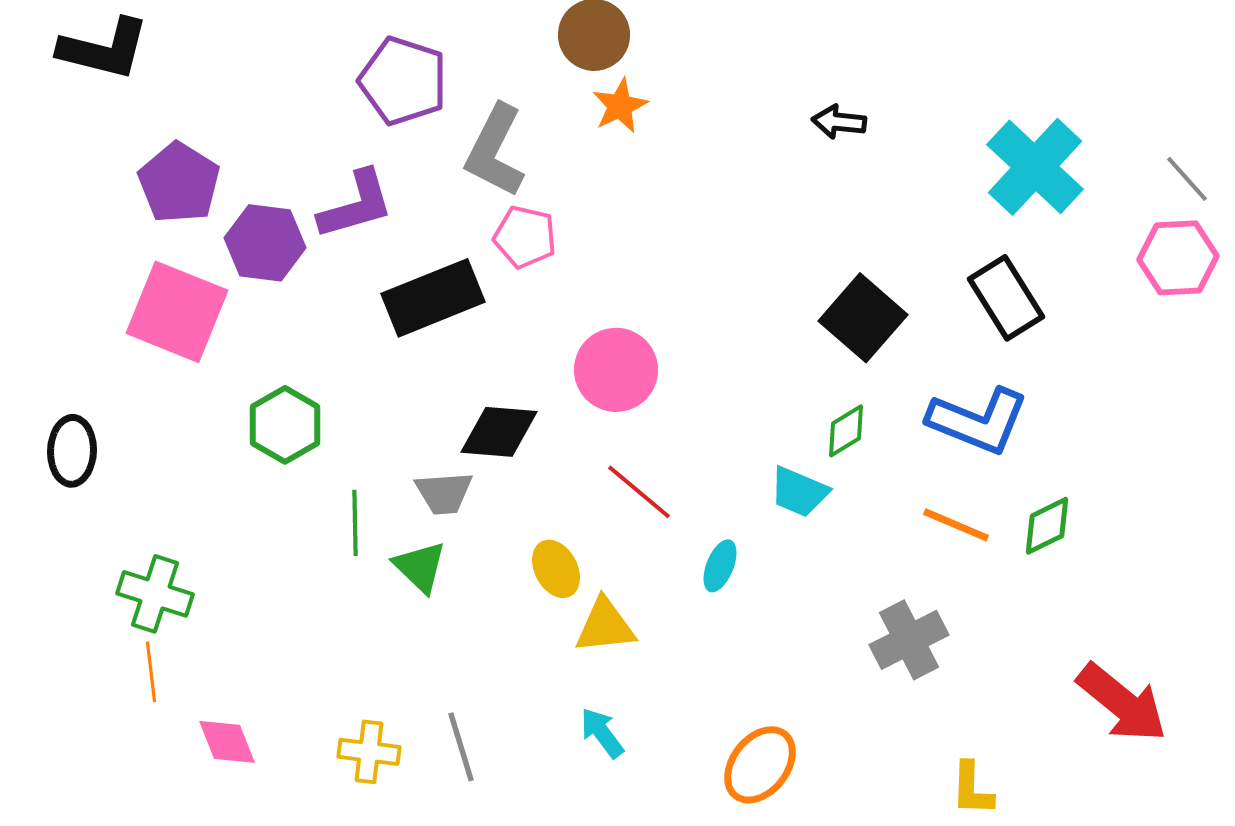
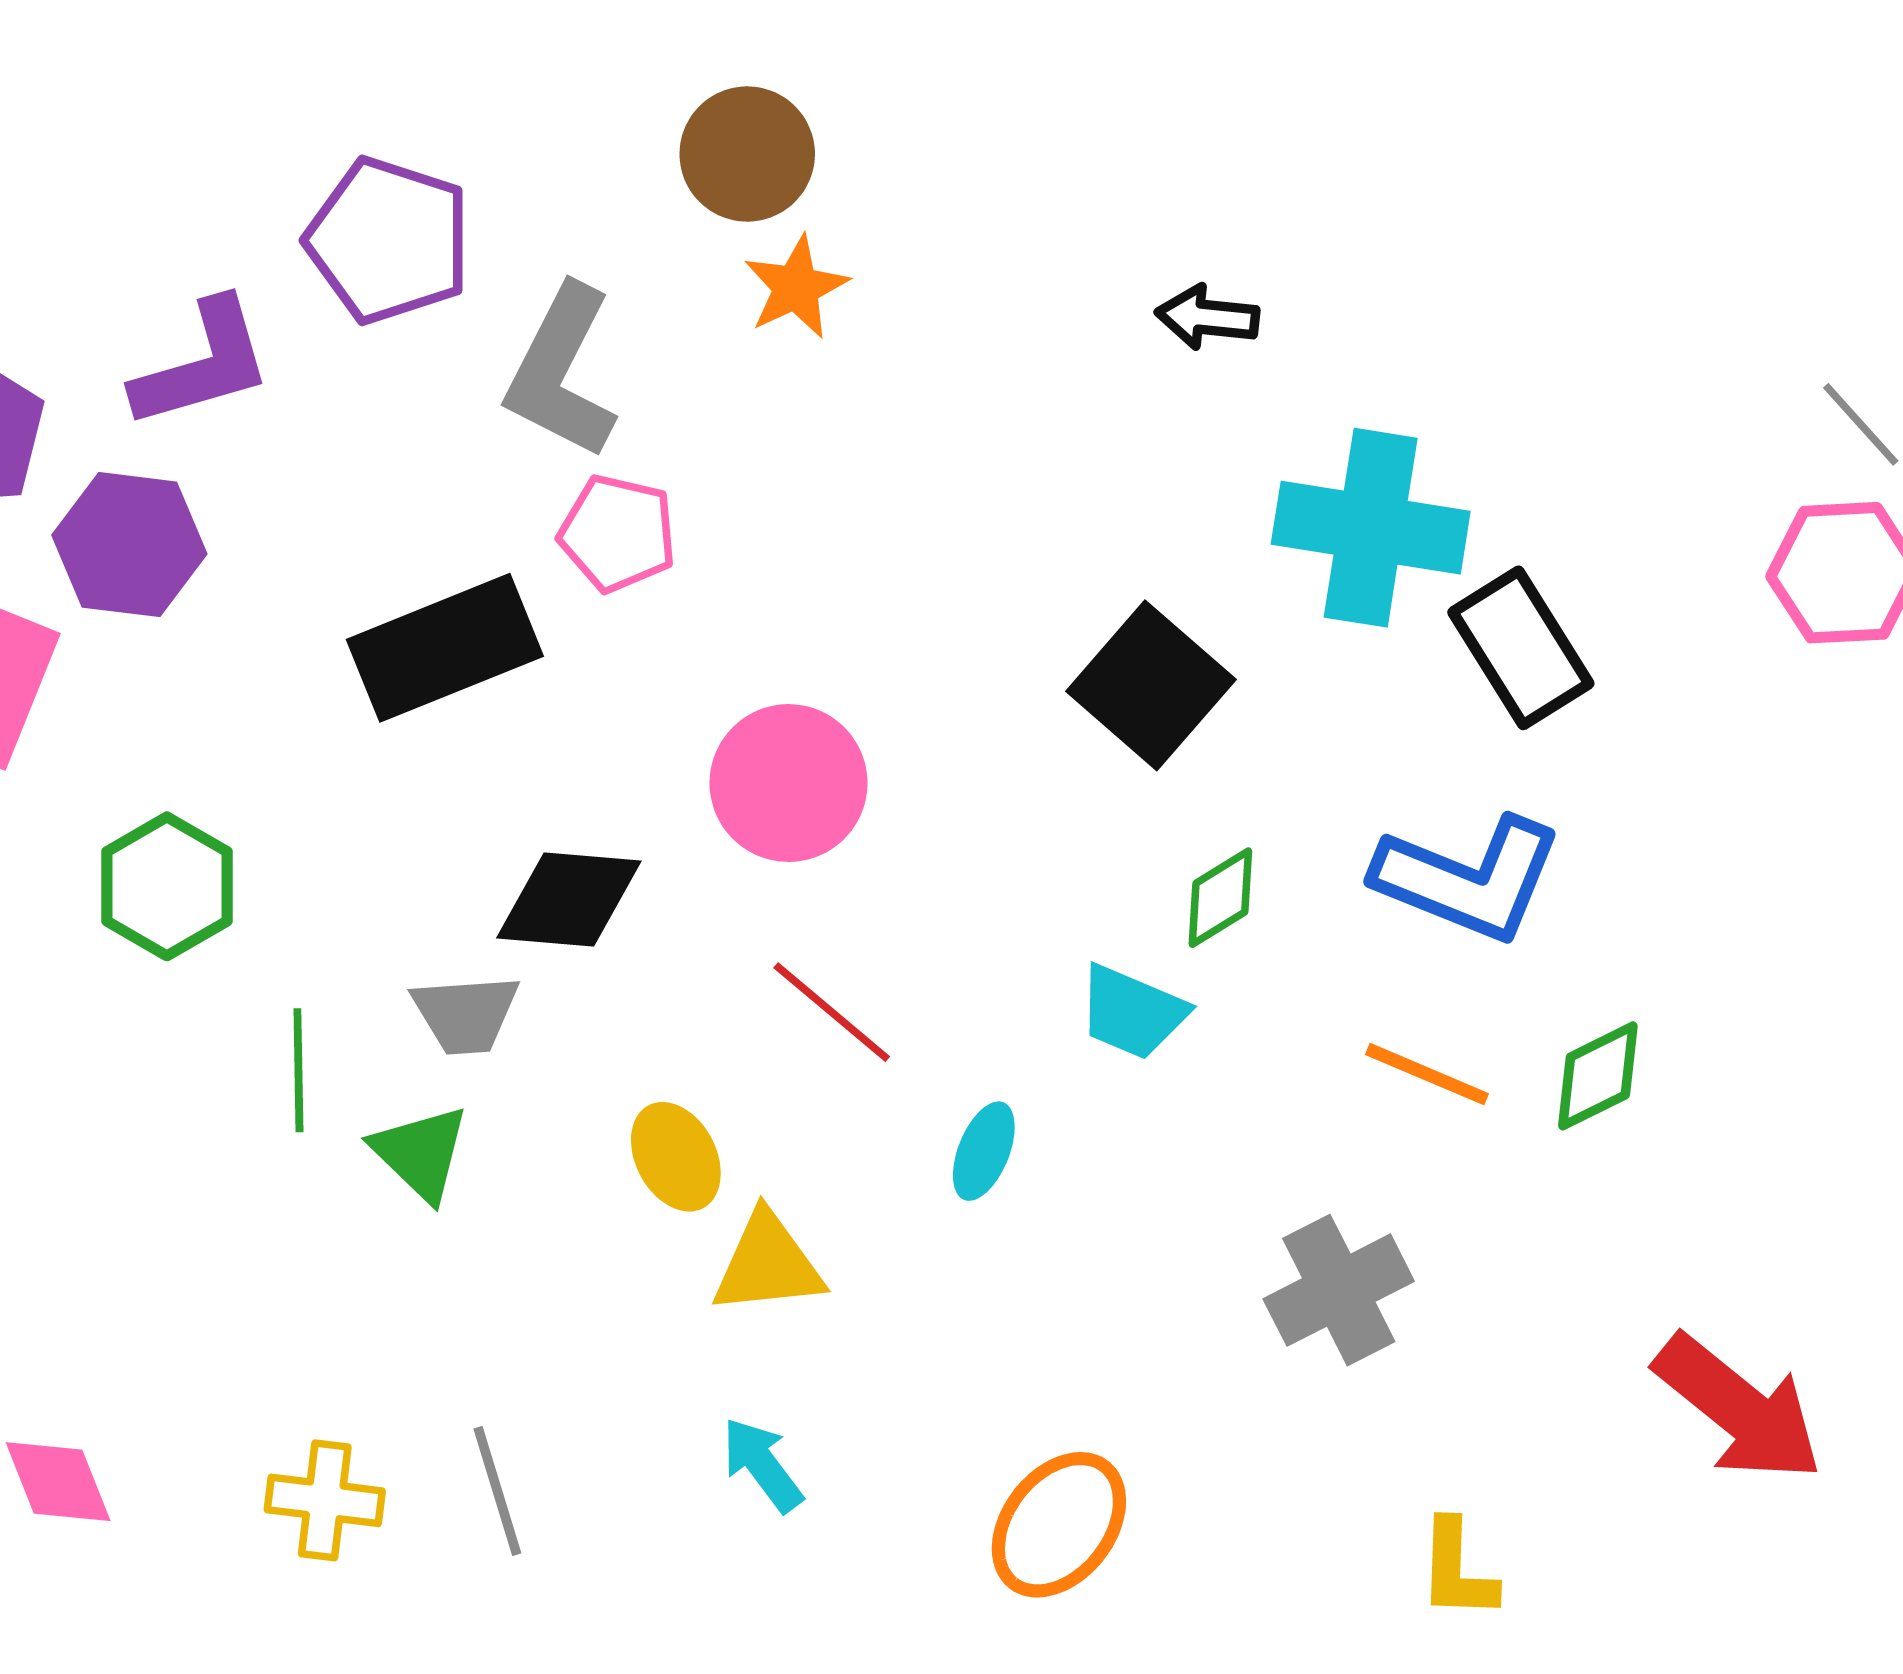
cyan cross: (1035, 167) -> (1371, 528), moved, turned -34
purple L-shape: (356, 205) -> (203, 364), moved
black square: (863, 318) -> (1151, 685), moved

